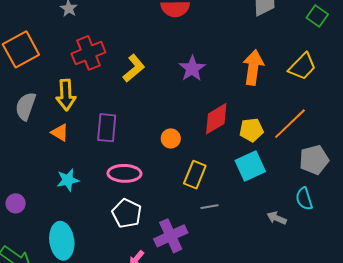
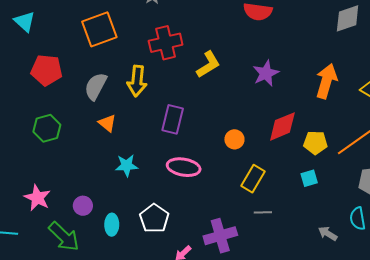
orange triangle: (60, 133) -> (107, 123), moved
cyan square: (250, 166) -> (309, 178), size x0.6
purple circle: (16, 203) -> (83, 206), moved
white pentagon: (127, 213) -> (154, 218), moved
cyan ellipse: (62, 241) -> (112, 225), size x0.6

